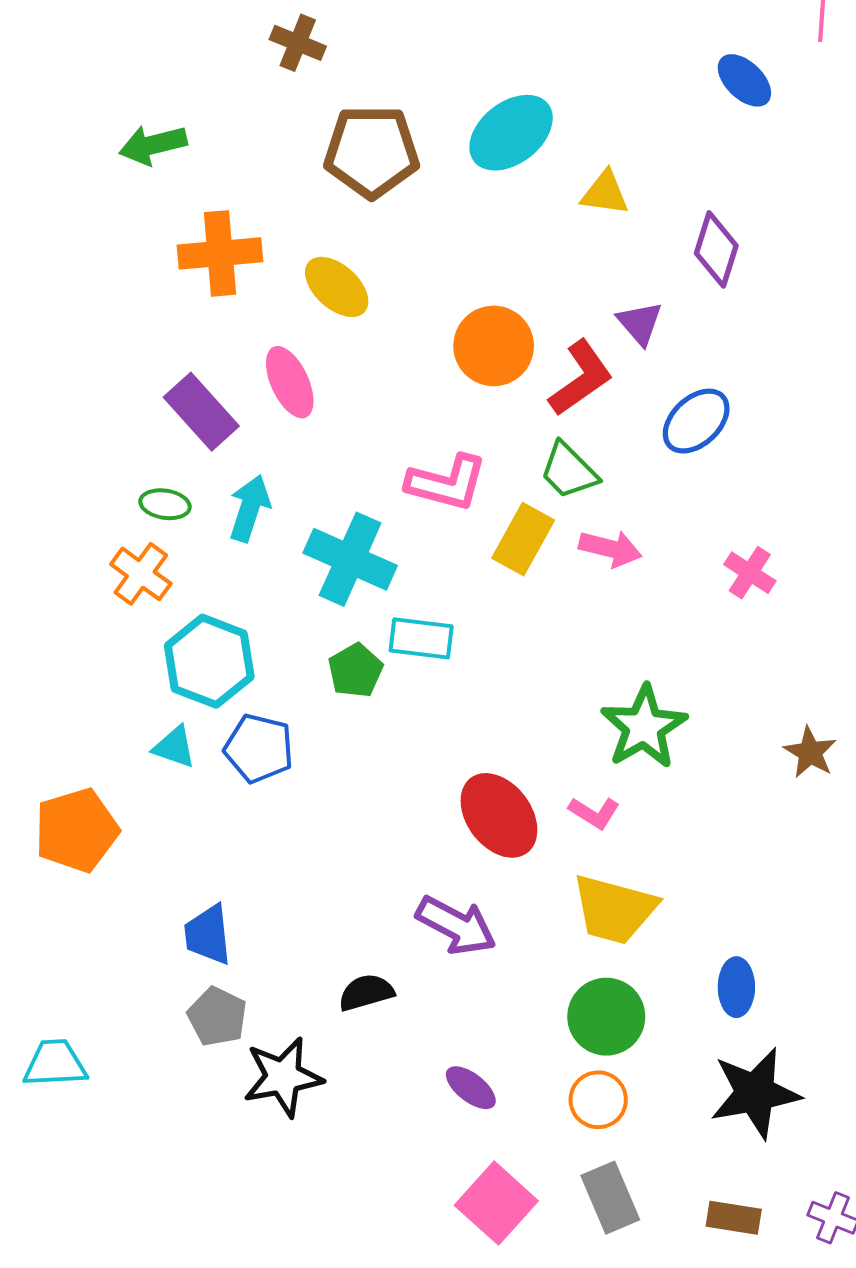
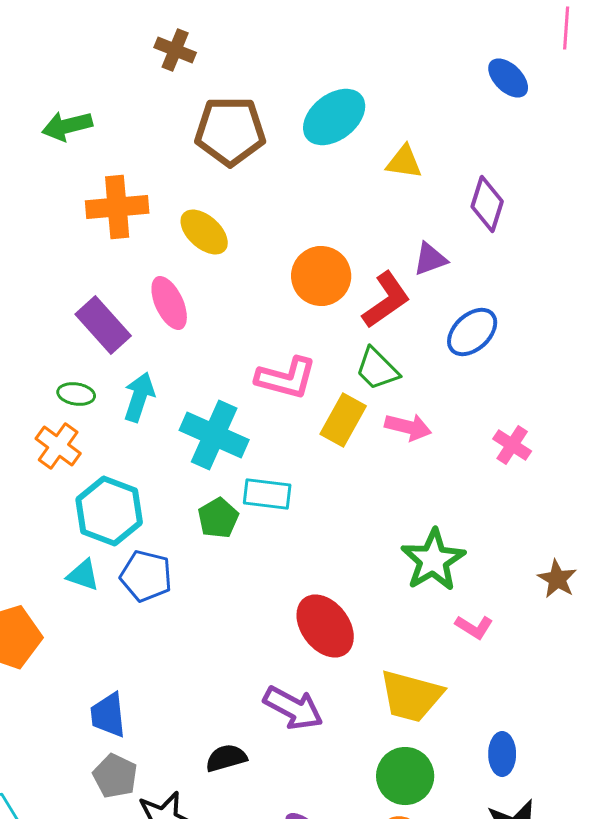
purple triangle: (640, 323) -> (430, 259), turned 51
pink L-shape: (594, 813) -> (474, 627), moved

